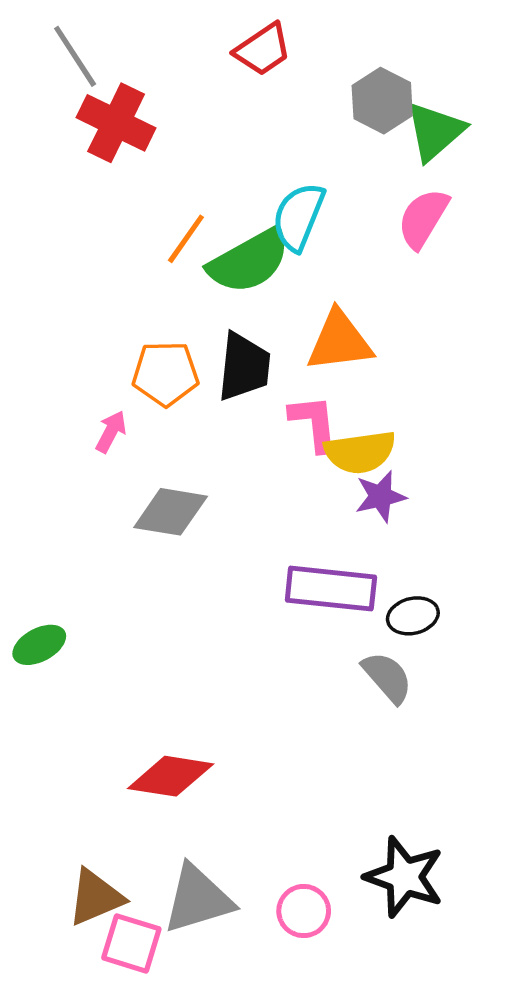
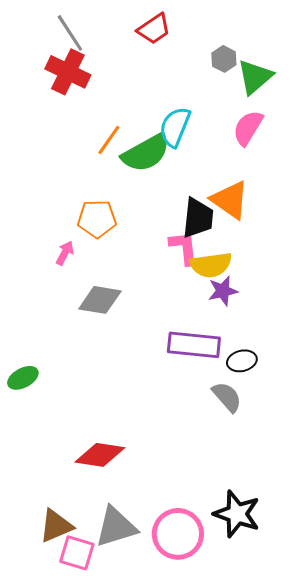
gray line: (75, 56) -> (70, 33), moved
gray hexagon: (382, 101) -> (224, 59), size x0.7
orange triangle: (339, 341) -> (230, 200), moved, turned 42
black trapezoid: (244, 367) -> (198, 218), moved
pink circle: (304, 911) -> (178, 534), size x1.6

